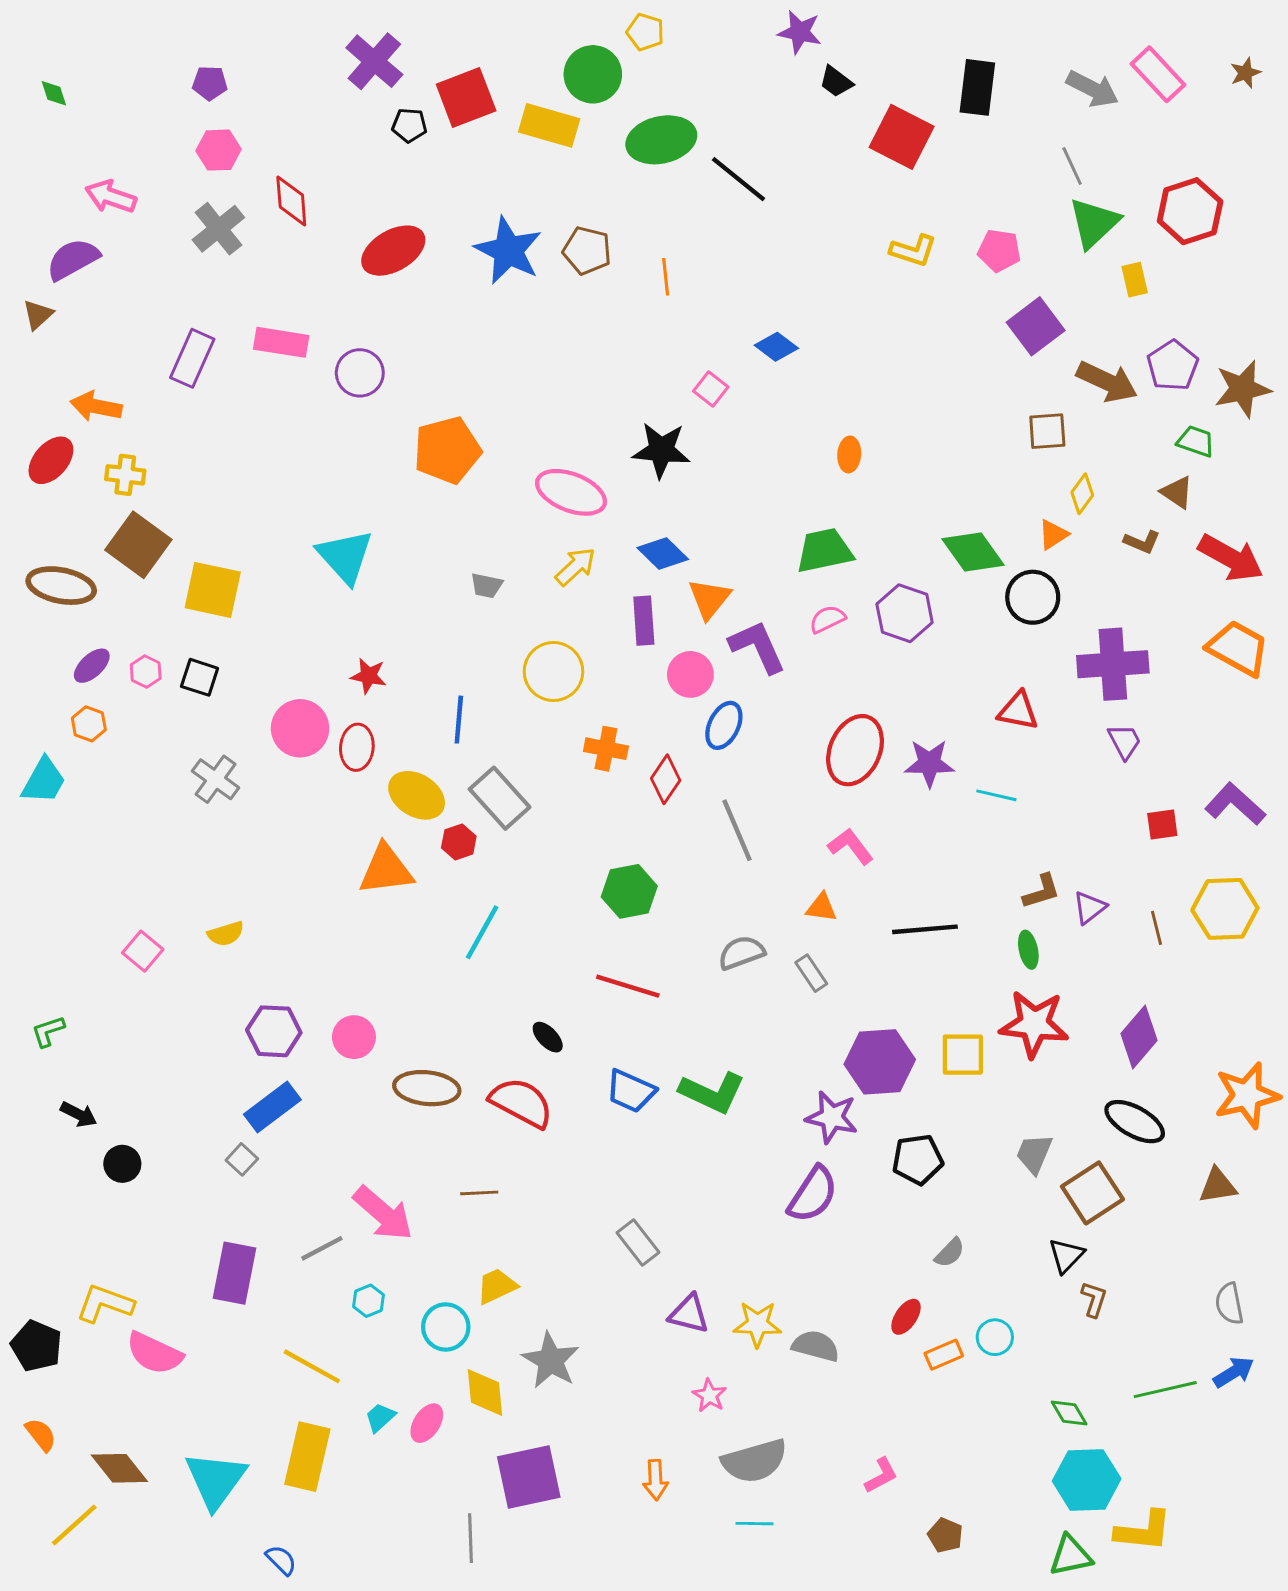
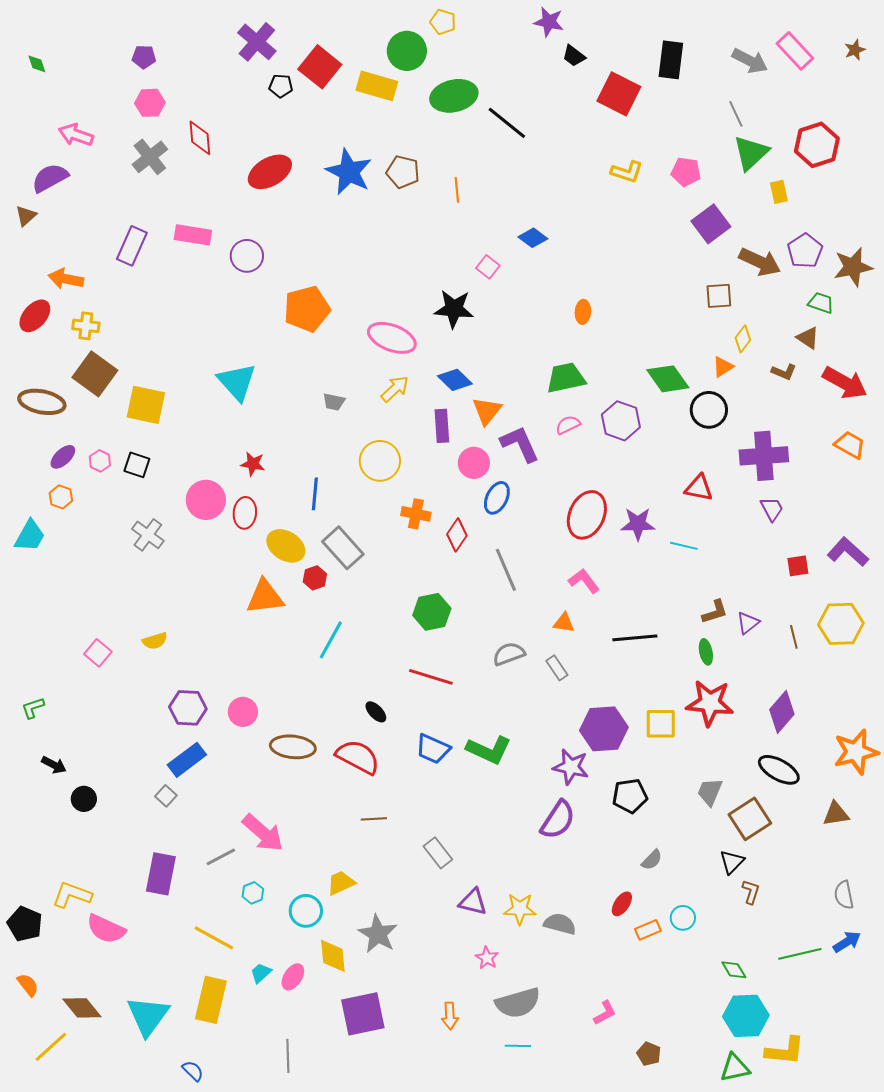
red square: (466, 98) -> (320, 67), turned -30
orange trapezoid: (1238, 648) -> (850, 445), size x0.7
brown line: (479, 1193) -> (374, 819), moved
gray line: (470, 1538) -> (288, 1056), moved

